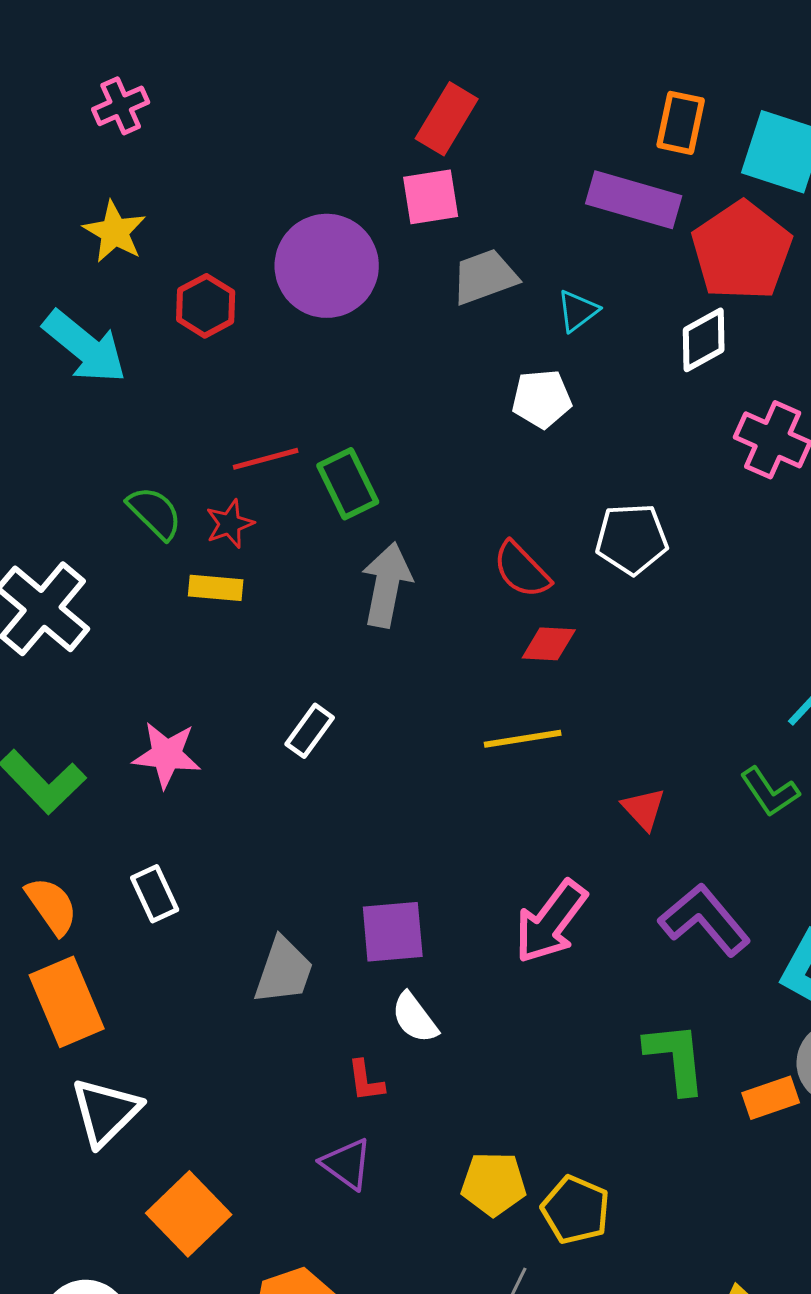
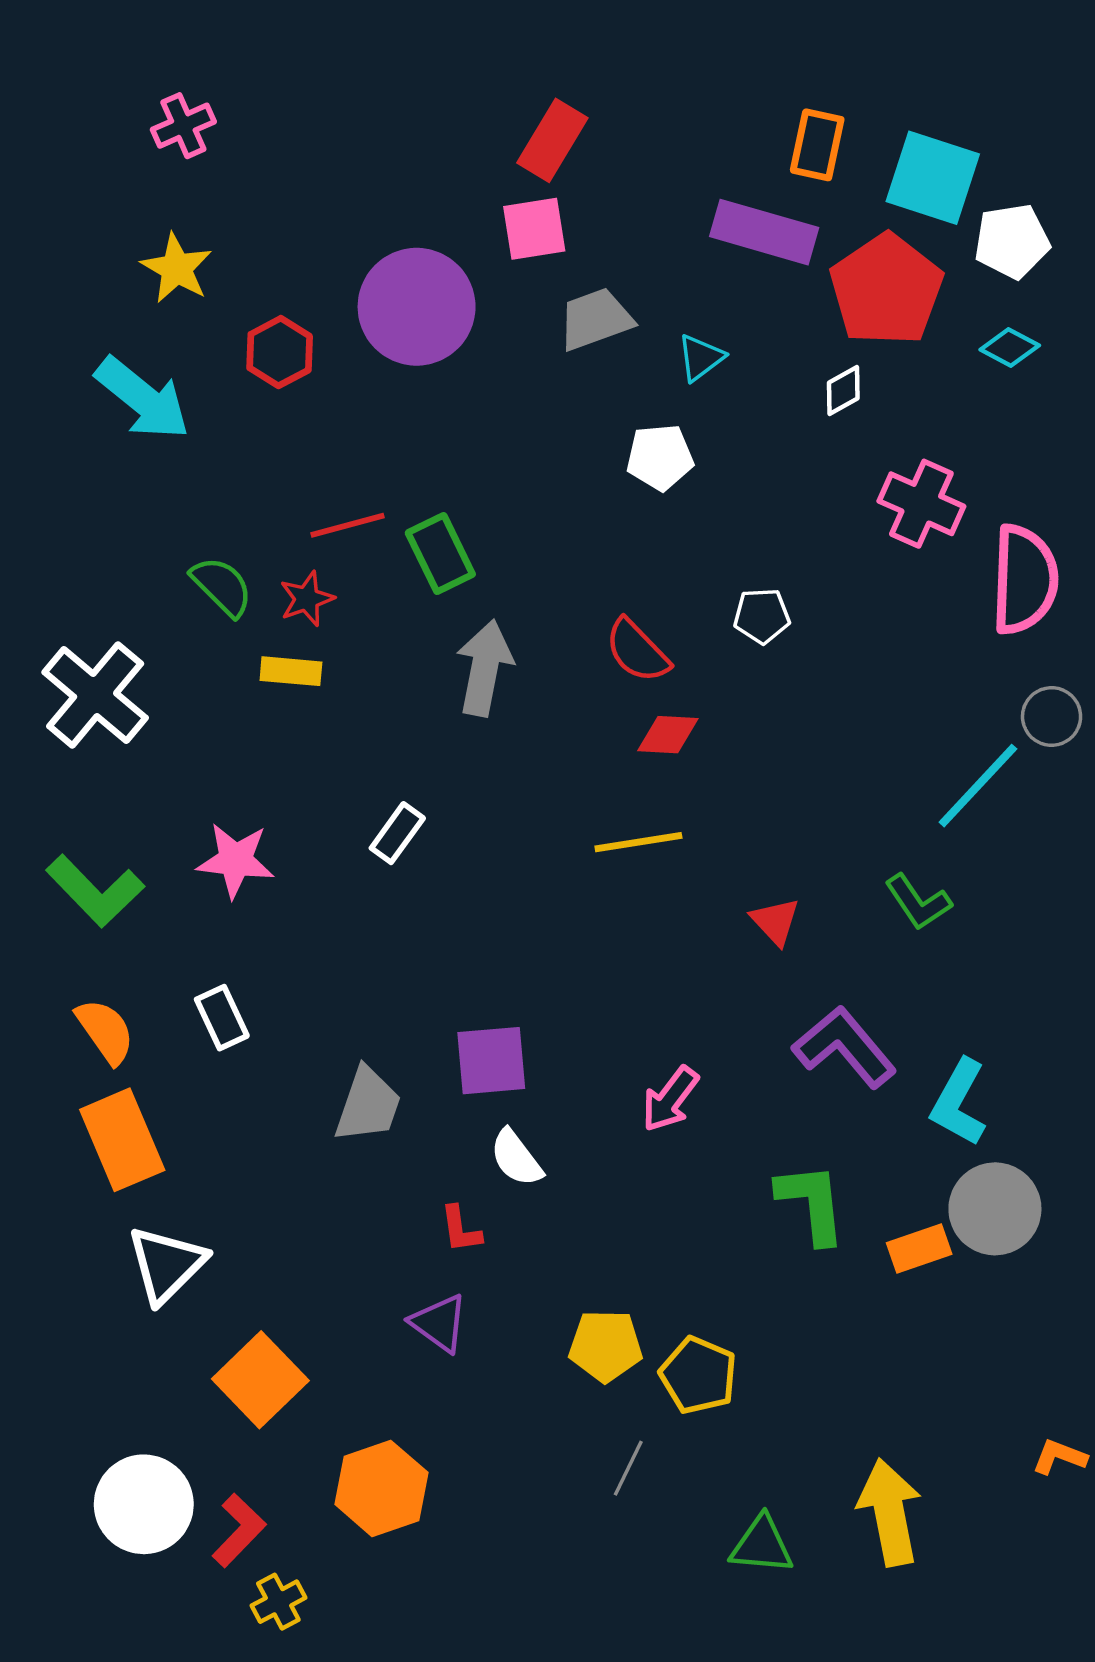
white diamond: (704, 340) -> (843, 391), size x0.7
white pentagon: (632, 539) -> (762, 616), size x0.7
pink arrow: (551, 922) -> (670, 1099), moved, size x0.7

